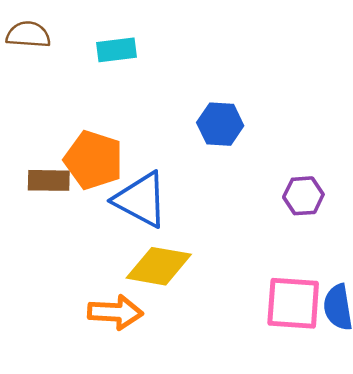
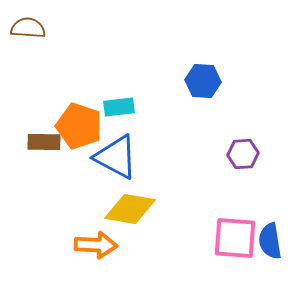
cyan rectangle: (117, 50) -> (119, 107), moved
blue hexagon: (220, 124) -> (203, 81), moved

